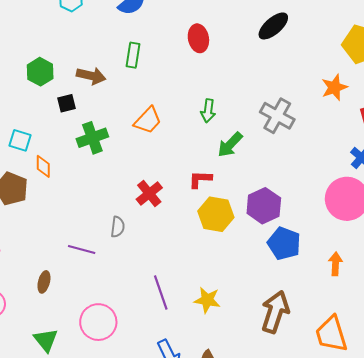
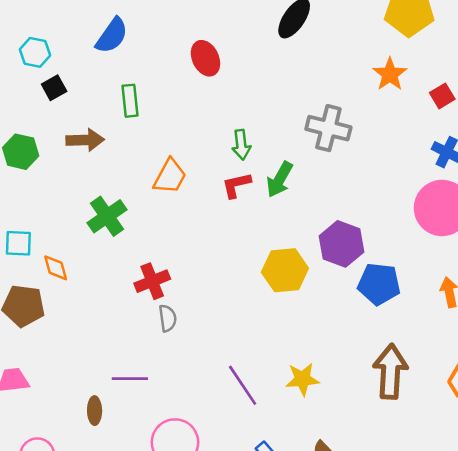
black square: (67, 103) -> (54, 88), moved
red L-shape: (200, 179) -> (236, 185), moved
red cross: (149, 193) -> (152, 281), moved, turned 32
purple line: (82, 249) -> (130, 379), moved

